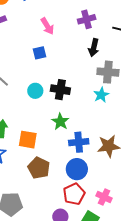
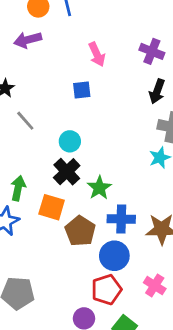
purple cross: (87, 19) -> (152, 51), turned 30
black cross: (60, 90) -> (67, 172), moved, turned 30
brown pentagon: (39, 168) -> (80, 231), moved
pink cross: (104, 197) -> (155, 286), moved

